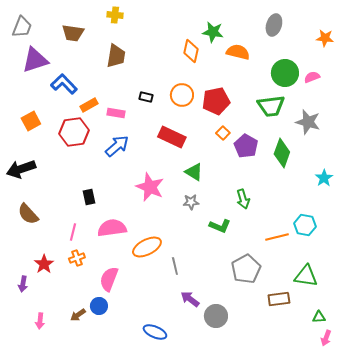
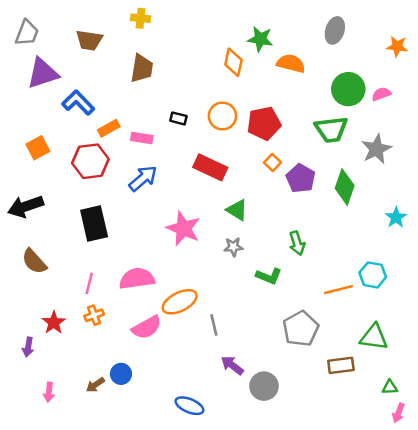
gray star: (308, 122) -> (376, 149), turned 30
black rectangle: (89, 197) -> (94, 224), moved, size x1.8
pink semicircle: (109, 279) -> (147, 327), moved, turned -140

